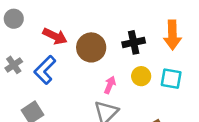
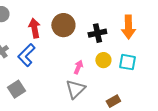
red arrow: (55, 36) -> (34, 28), turned -126
brown circle: (91, 47) -> (63, 25), moved

